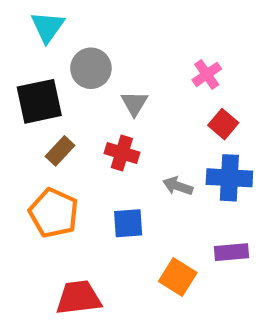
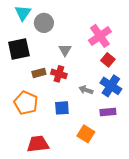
gray circle: (91, 68) -> (44, 23), moved
pink cross: (207, 74) -> (100, 36), size x1.6
brown rectangle: (60, 151) -> (39, 73), moved, turned 32
blue cross: (229, 178) -> (111, 86), turned 30
purple rectangle: (231, 252) -> (108, 112), moved

